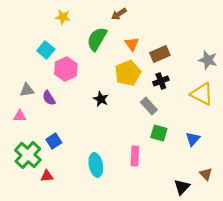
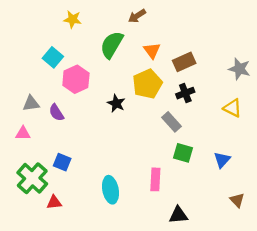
yellow triangle: (202, 94) -> (233, 108), size x0.7
black star: (101, 99) -> (116, 103), moved
blue square: (54, 141) -> (62, 162), turned -35
black triangle: (182, 187) -> (178, 215), moved, turned 42

